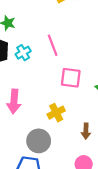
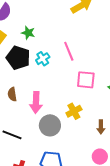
gray circle: (39, 141) -> (50, 125), moved

